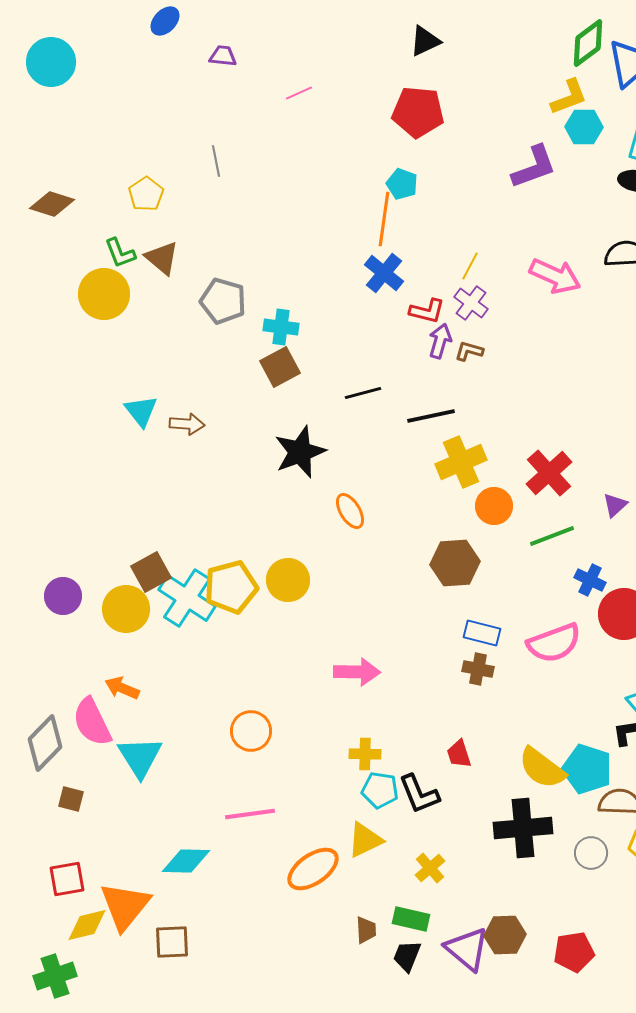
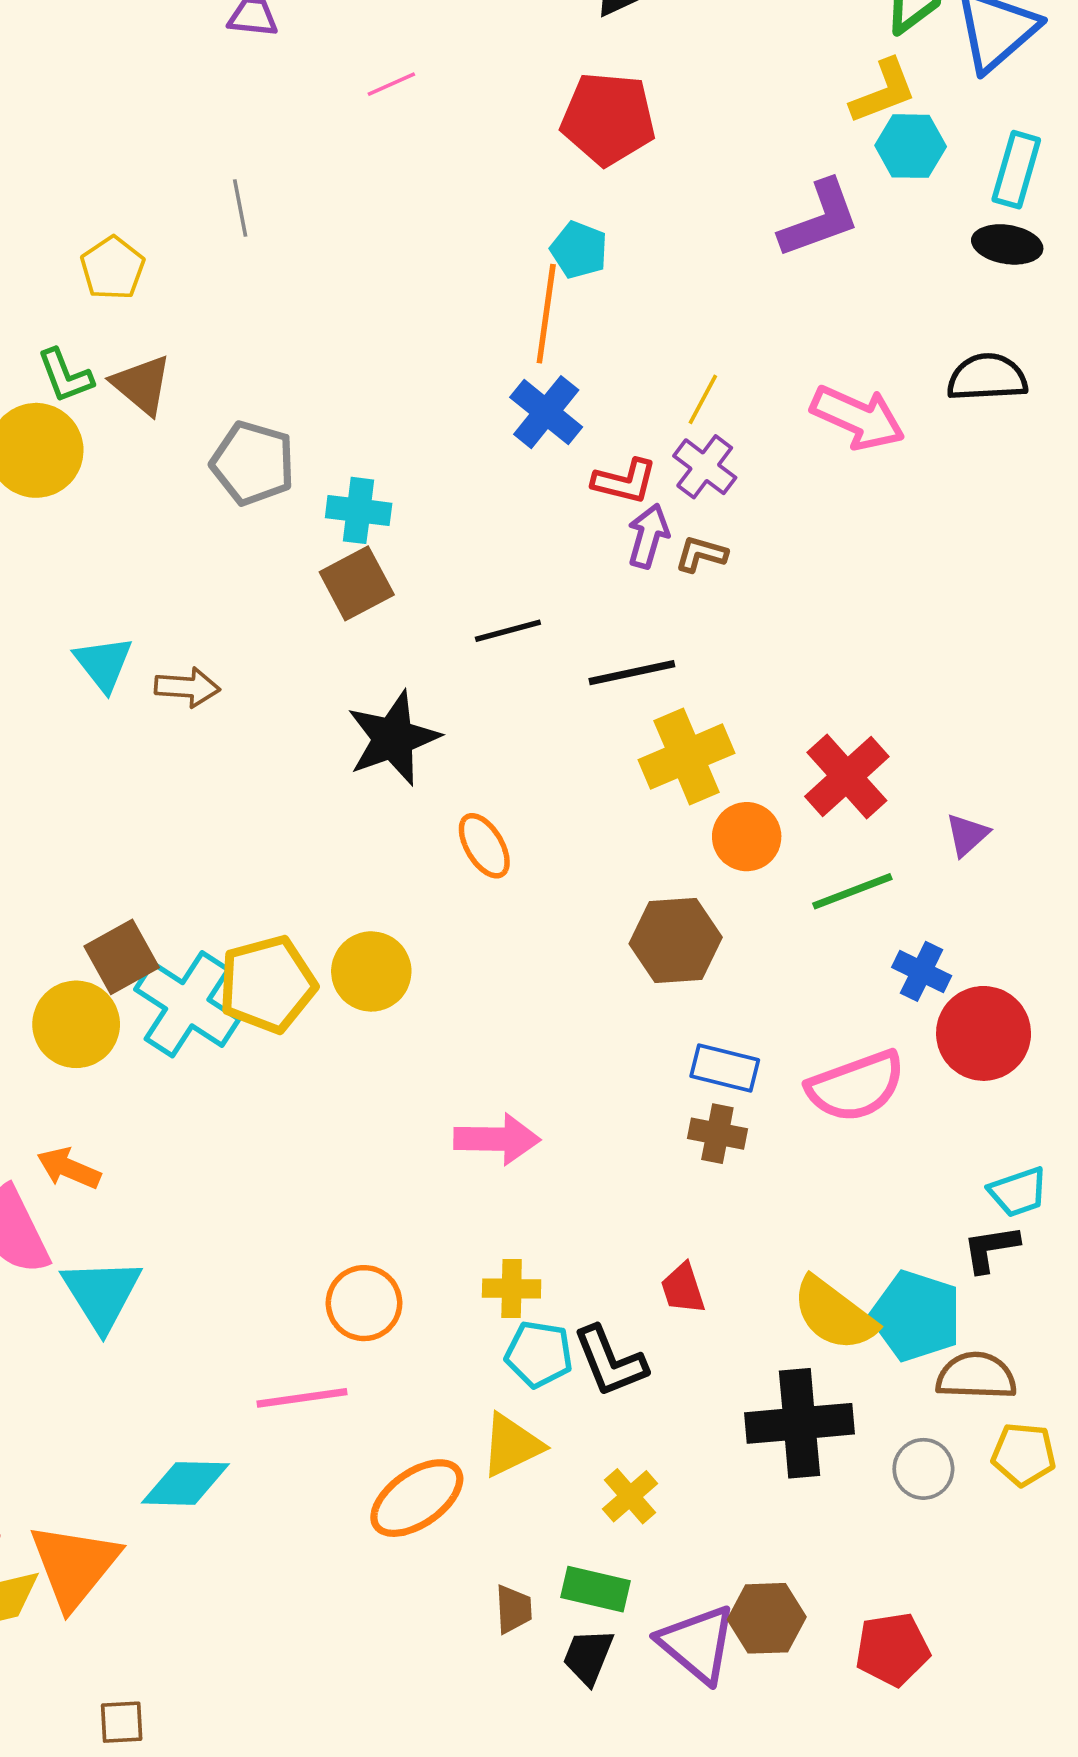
orange circle: (251, 731) -> (364, 1303), moved
brown square: (172, 942) -> (122, 1722), moved, size x0.7

